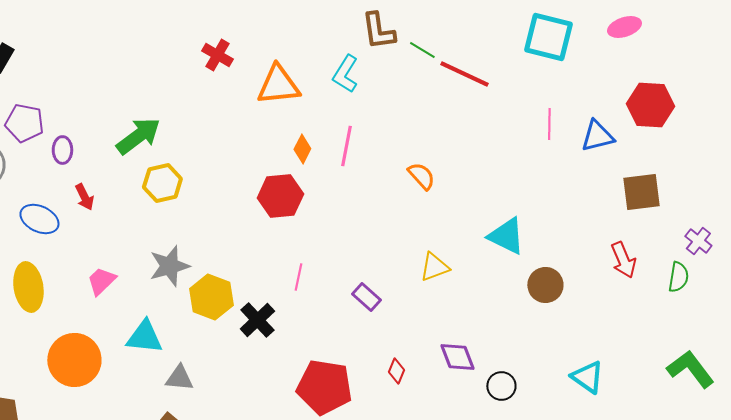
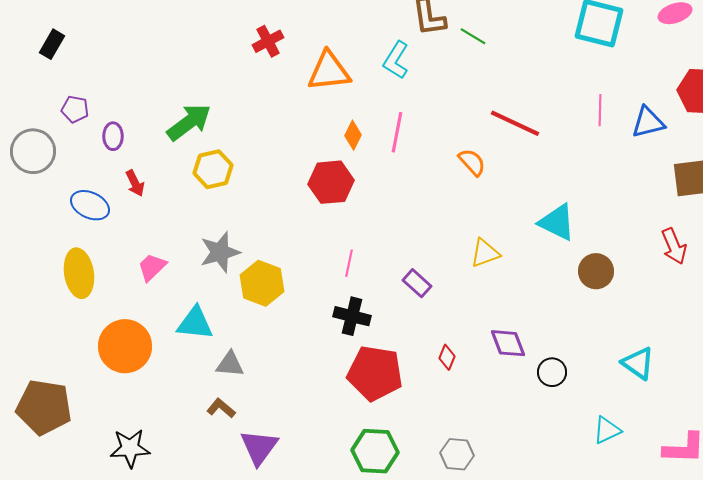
red cross: (217, 55) -> (268, 41), turned 32
red line: (464, 74) -> (515, 123), moved
purple pentagon: (24, 123) -> (75, 109), size x0.7
black cross: (257, 320) -> (352, 316), moved, turned -33

